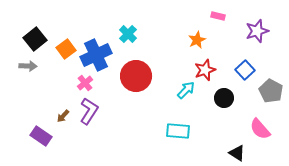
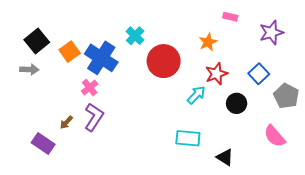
blue cross: (96, 55) -> (101, 58), turned -32
red circle: (136, 76) -> (164, 61), moved
black triangle: (237, 153) -> (225, 157), moved

